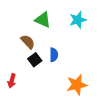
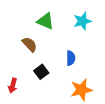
blue semicircle: (54, 55) -> (71, 58), moved
black square: (35, 60) -> (41, 72), moved

